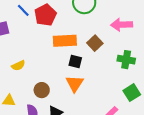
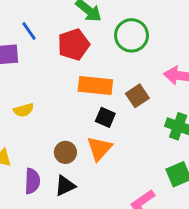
blue line: (23, 10) -> (29, 31), moved
brown circle: (42, 90) -> (65, 152), moved

